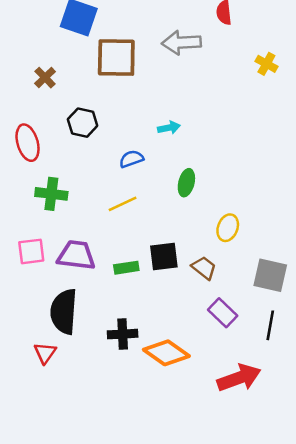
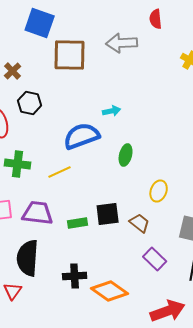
black hexagon: (83, 123) -> (30, 103), moved
blue semicircle: (131, 159) -> (82, 136), size x1.8
yellow line: (123, 204) -> (60, 172), moved

